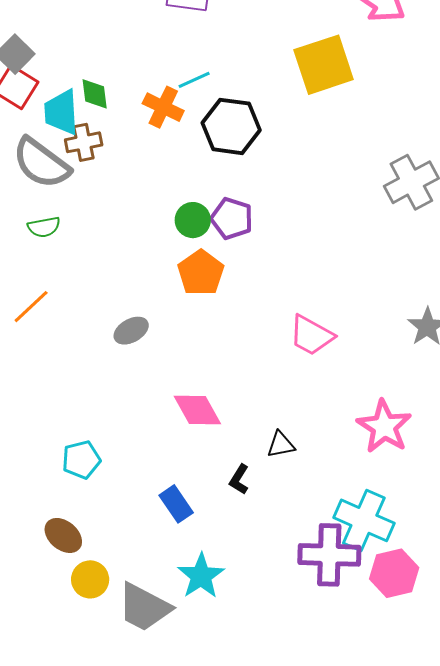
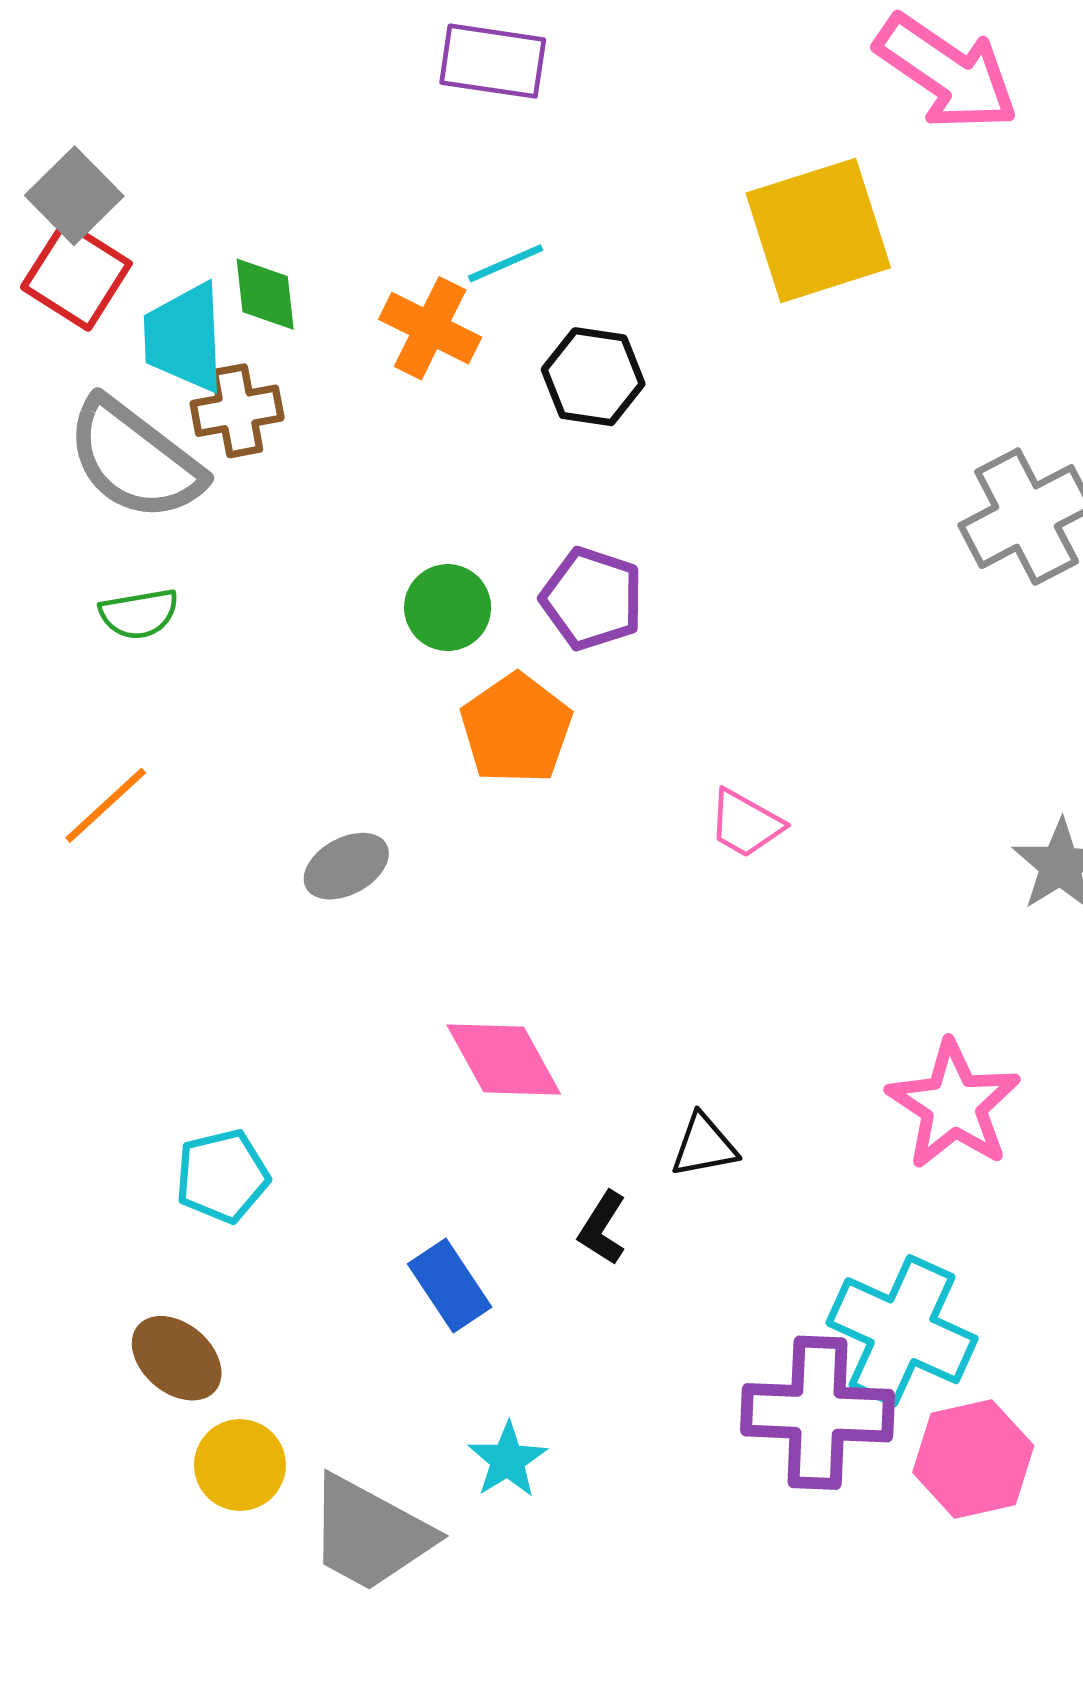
black hexagon: (231, 126) -> (593, 377), size x0.7
green circle: (193, 220) -> (448, 608), moved
pink trapezoid: (311, 335) -> (746, 824), moved, size x0.7
cyan star: (201, 576) -> (508, 1460), size x0.7

